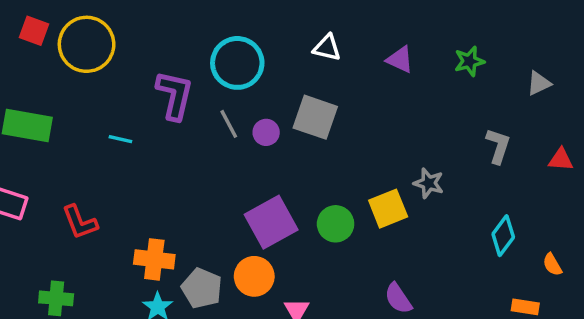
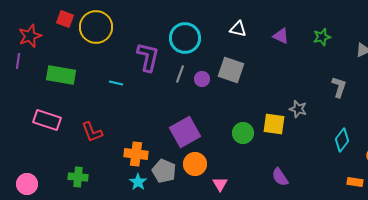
gray line: (229, 124) -> (180, 74), turned 48
yellow square: (388, 209) -> (274, 124), turned 30
purple square: (271, 222) -> (185, 132), moved

